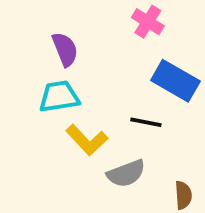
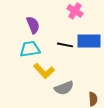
blue rectangle: (175, 81) -> (89, 41), turned -30
black line: (146, 122) -> (65, 45), moved

